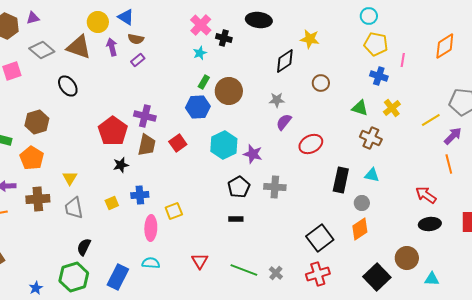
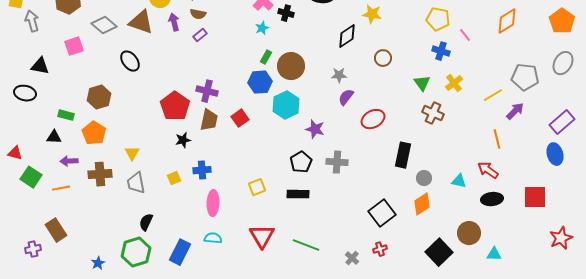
pink line: (403, 60) -> (465, 35), turned -48
green triangle: (360, 108) -> (422, 83), turned 36
cyan hexagon: (224, 145) -> (286, 105), moved
orange line: (449, 164) -> (497, 139), moved
cyan triangle: (372, 175) -> (459, 181), moved
yellow square: (174, 211) -> (257, 187), moved
black rectangle: (236, 219) -> (298, 194), size x1.5
red triangle: (200, 261) -> (262, 236), size x1.5
gray cross: (276, 273) -> (352, 258), moved
red cross: (318, 274) -> (380, 249), size x0.6

